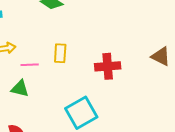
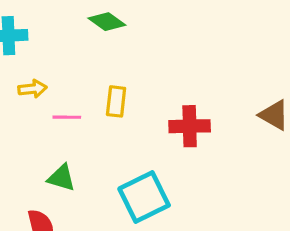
green triangle: (20, 89) -> (61, 178), moved

